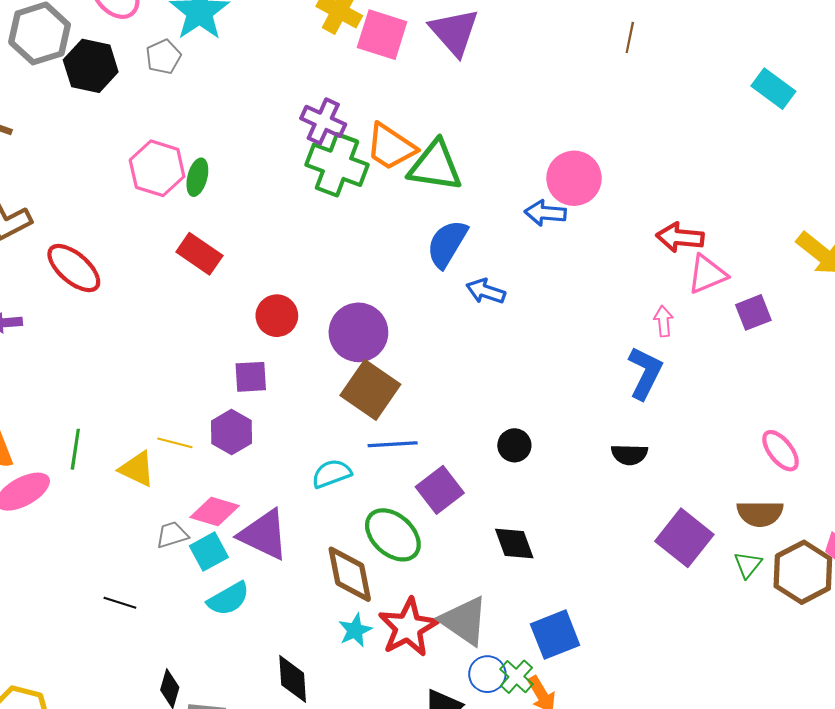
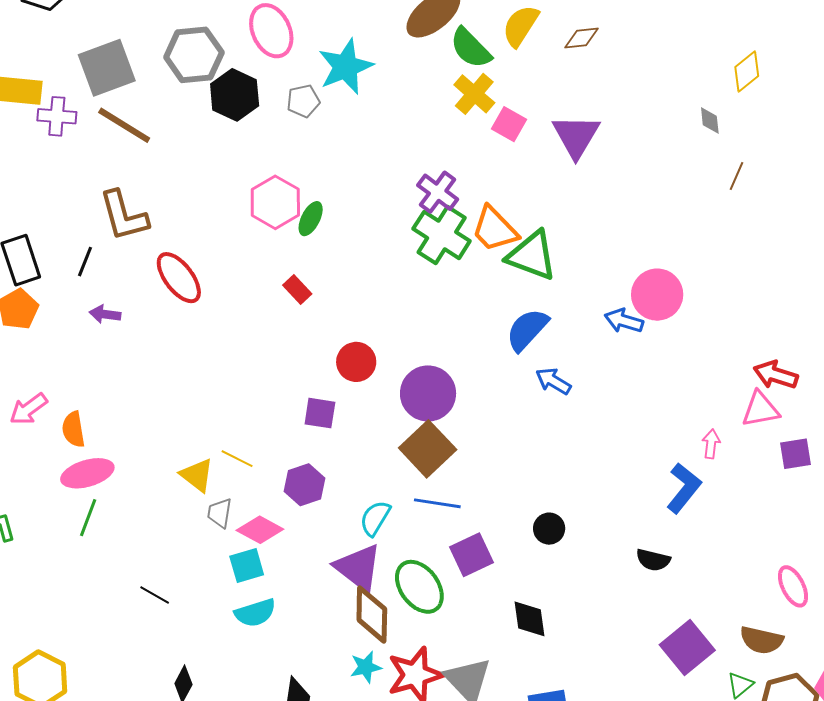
pink square: (382, 35) -> (509, 124), size x0.7
red arrow: (680, 237) -> (776, 375), moved
red rectangle: (199, 254) -> (297, 290), size x0.7
purple hexagon: (232, 432) -> (305, 485), moved
green line: (75, 449) -> (88, 518), moved
cyan semicircle: (332, 474) -> (375, 518), turned -51
gray trapezoid: (172, 535) -> (220, 513), moved, turned -76
purple triangle: (264, 535) -> (358, 568), moved

